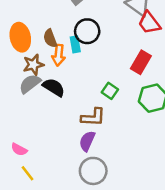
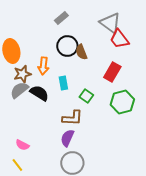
brown semicircle: (50, 38) -> (81, 52), moved
cyan rectangle: (75, 44) -> (63, 83), moved
pink semicircle: (19, 149) -> (22, 145), moved

